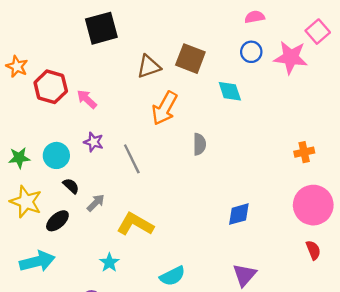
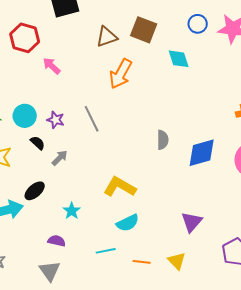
red hexagon: (51, 87) -> (25, 38), moved
purple star: (94, 142) -> (56, 120), moved
gray semicircle: (199, 144) -> (163, 140), moved
blue diamond: (239, 214) -> (202, 153), moved, size x1.4
black ellipse: (57, 221) -> (35, 191), moved
yellow L-shape: (135, 224) -> (120, 187), moved

